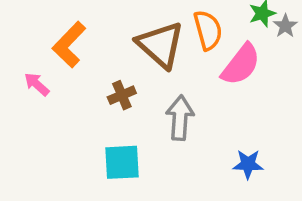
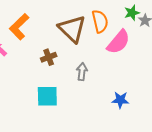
gray arrow: (180, 118) -> (82, 72), size x0.7

